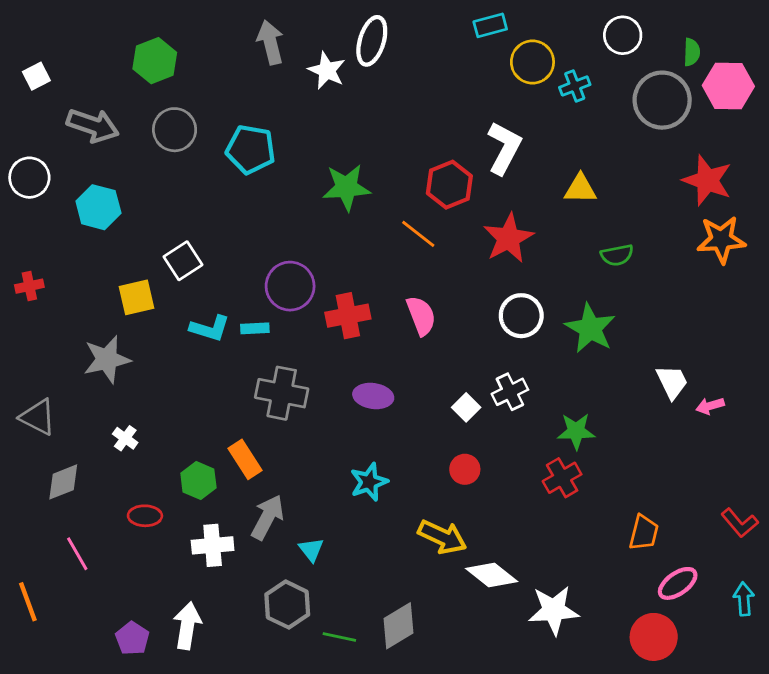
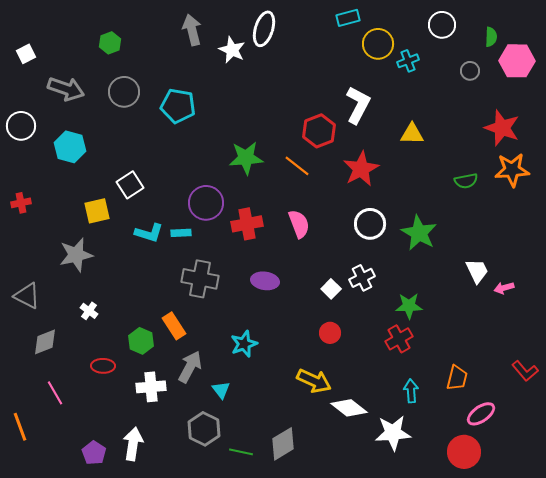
green hexagon: (155, 61) -> (110, 43), size x0.7
gray circle: (662, 100) -> (470, 71), size x0.5
green star: (346, 187) -> (246, 158), moved
green semicircle: (617, 255) -> (466, 181), moved
cyan star: (369, 482) -> (244, 344), moved
cyan arrow: (744, 599) -> (411, 391), moved

